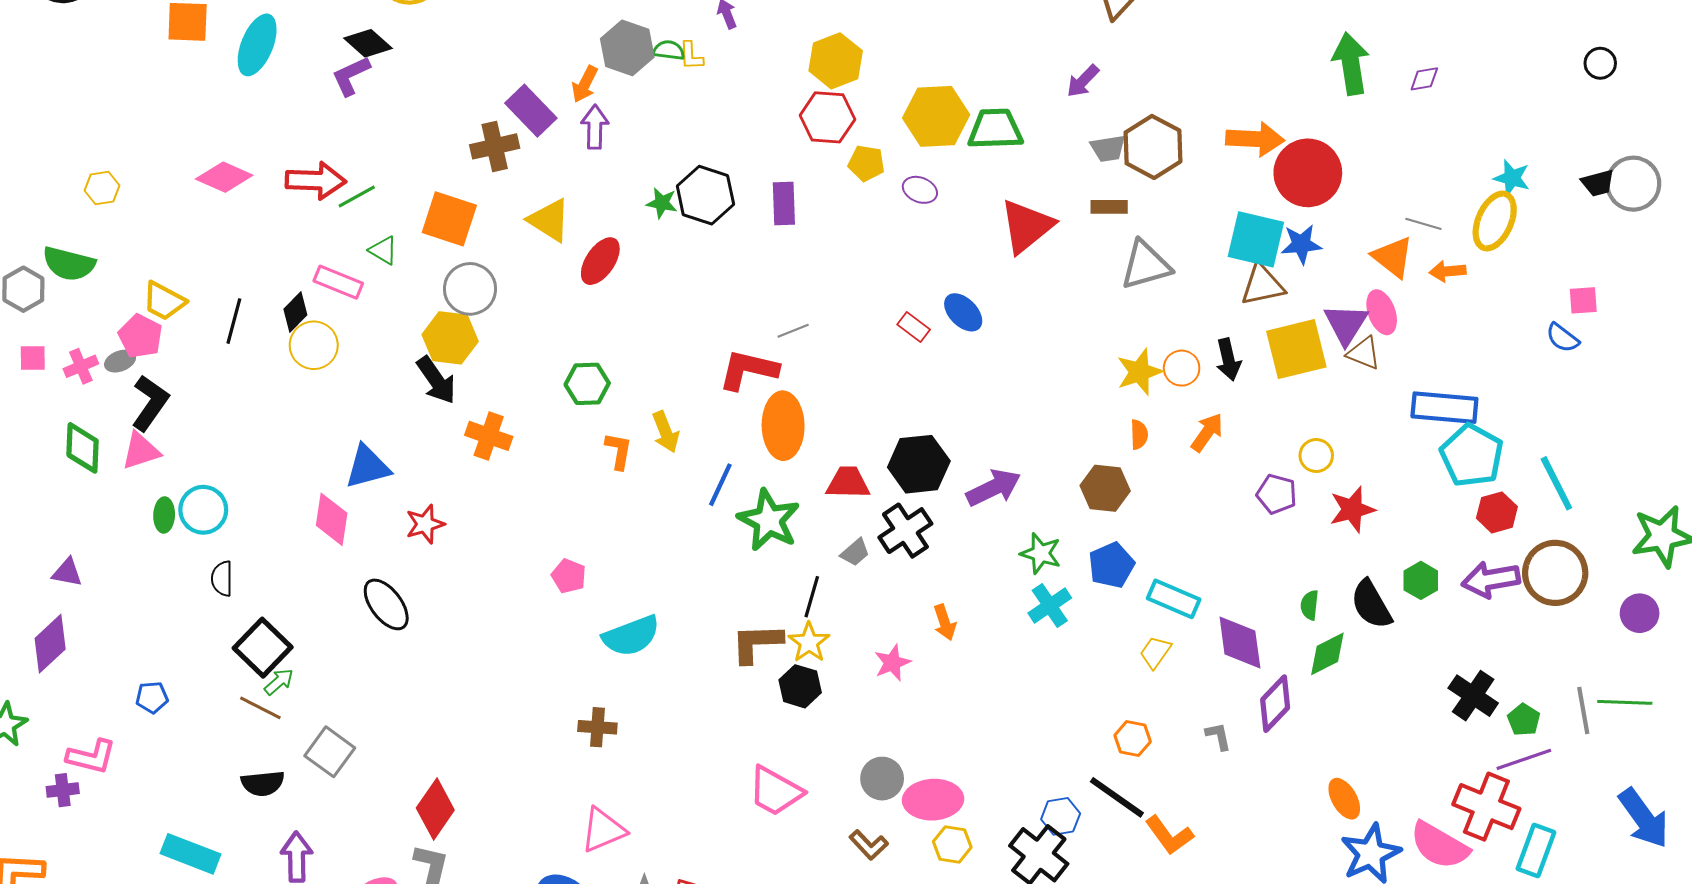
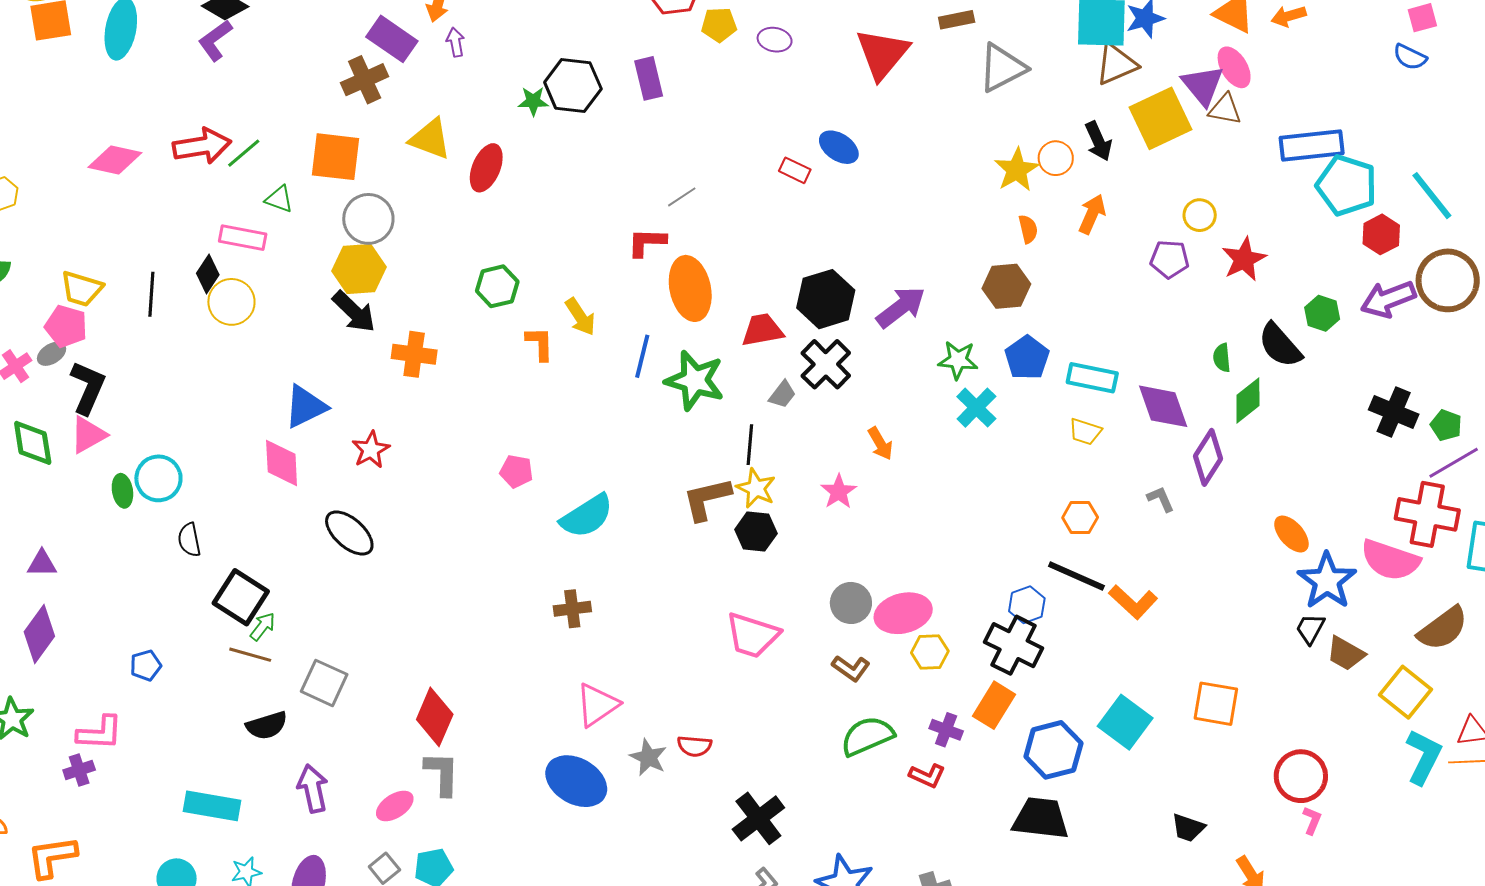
purple arrow: (595, 127) -> (455, 42), size x0.7
red L-shape: (748, 370) -> (647, 242), size x0.7
yellow trapezoid: (1155, 652) -> (1085, 432), turned -96

